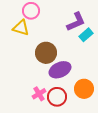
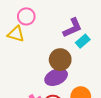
brown circle: (46, 53) -> (60, 60), moved

